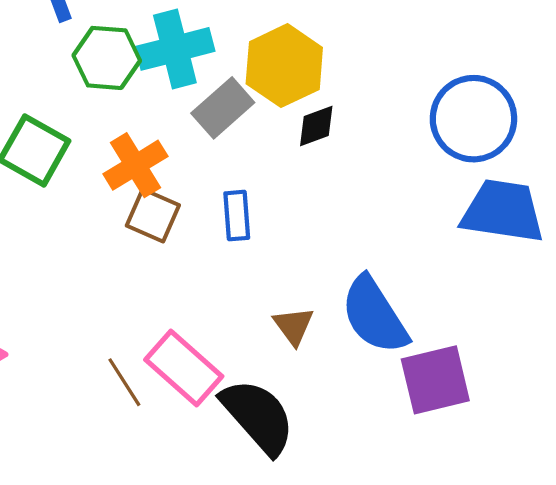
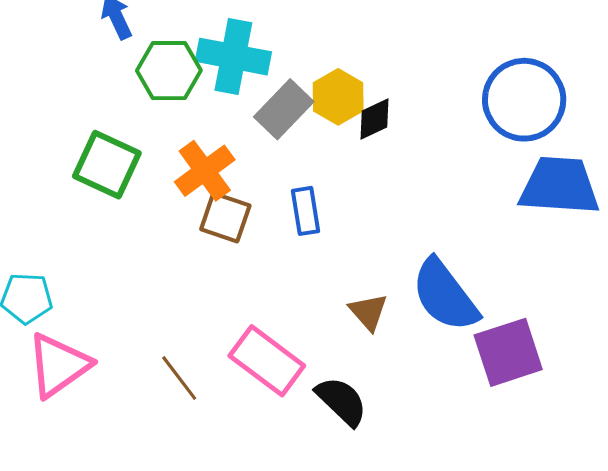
cyan cross: (175, 49) -> (233, 57), turned 30
yellow hexagon: (284, 66) -> (338, 97), moved, size x0.7
brown line: (124, 382) -> (179, 378), moved
black semicircle: (258, 416) -> (342, 401), size x0.7

